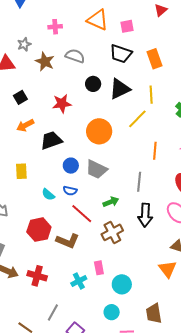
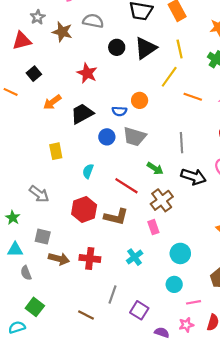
black square: (20, 97) -> (34, 74), moved
red star: (62, 104) -> (87, 73), turned -30
orange circle: (99, 131) -> (140, 100), moved, size x0.6
orange line: (155, 151) -> (193, 97), moved, turned -66
blue semicircle: (70, 191) -> (119, 111), moved
cyan semicircle: (48, 195) -> (88, 171), turned 80
green arrow: (111, 202) -> (155, 168), turned 63
black arrow: (145, 215) -> (193, 177), turned -65
pink rectangle: (99, 268) -> (153, 227), moved

